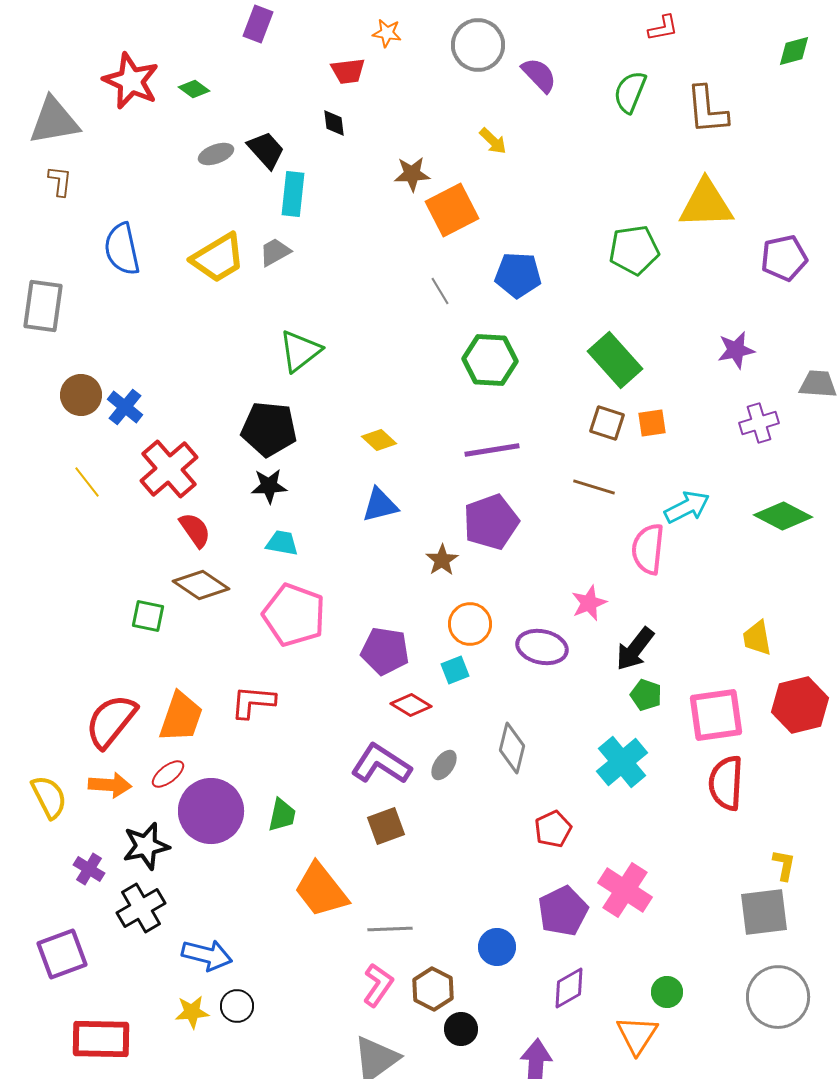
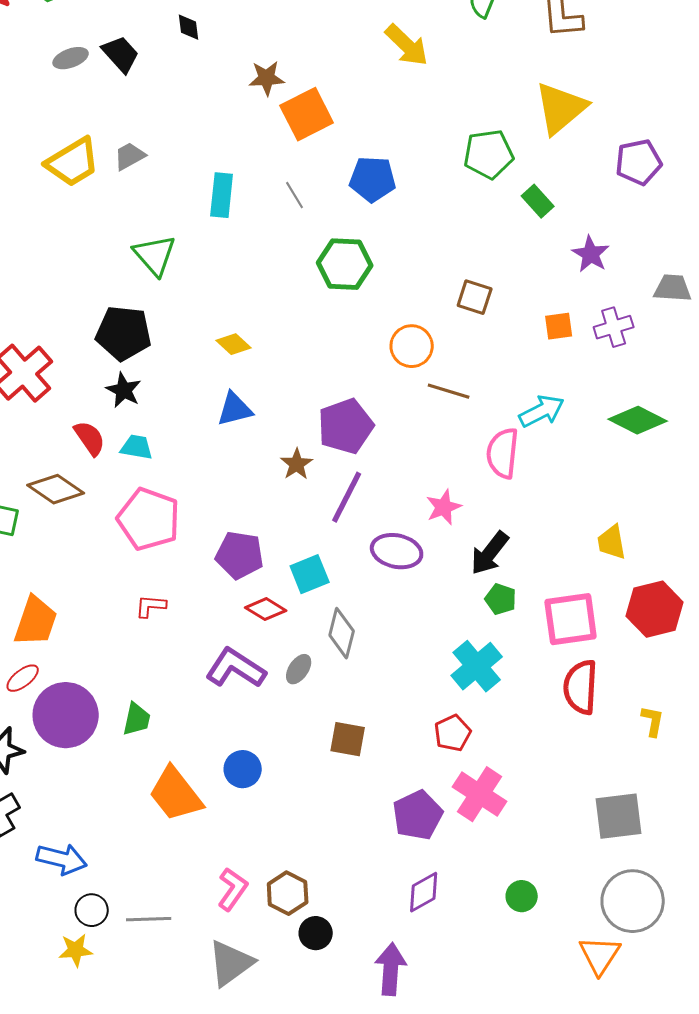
yellow arrow: (493, 141) -> (407, 45), moved, size x1.6
cyan rectangle: (293, 194) -> (222, 195), moved
yellow triangle: (706, 204) -> (561, 108), turned -38
purple star: (736, 350) -> (591, 254), turned -30
green triangle: (300, 351) -> (155, 255), turned -33
green rectangle: (615, 360) -> (538, 201), moved, size x0.6
brown square: (607, 423) -> (475, 297), moved
orange square: (652, 423) -> (559, 326), moved
purple line: (492, 450) -> (347, 497), moved, turned -54
black star: (269, 486) -> (124, 390), turned 30
red semicircle: (195, 530) -> (90, 438), moved
orange circle: (470, 624) -> (412, 346), moved
cyan square: (455, 670) -> (310, 574), size x1.4
red L-shape: (253, 702) -> (151, 606), moved, size x0.7
gray diamond: (512, 748) -> (342, 633), moved
brown square: (386, 826) -> (348, 739), moved, turned 30
red pentagon: (553, 829) -> (453, 733), moved
yellow L-shape: (784, 865) -> (653, 721), moved
gray line: (390, 929) -> (149, 919), moved
blue circle: (497, 947) -> (243, 769), moved
yellow star: (192, 1012) -> (76, 950), moved
orange triangle: (637, 1035) -> (600, 955), moved

